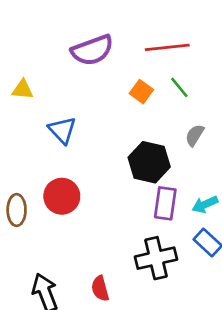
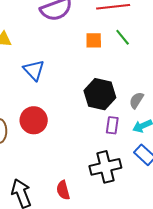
orange square: (141, 92) -> (94, 40), turned -36
gray semicircle: (195, 135) -> (136, 100), moved
purple rectangle: (165, 203) -> (112, 125), size x0.7

